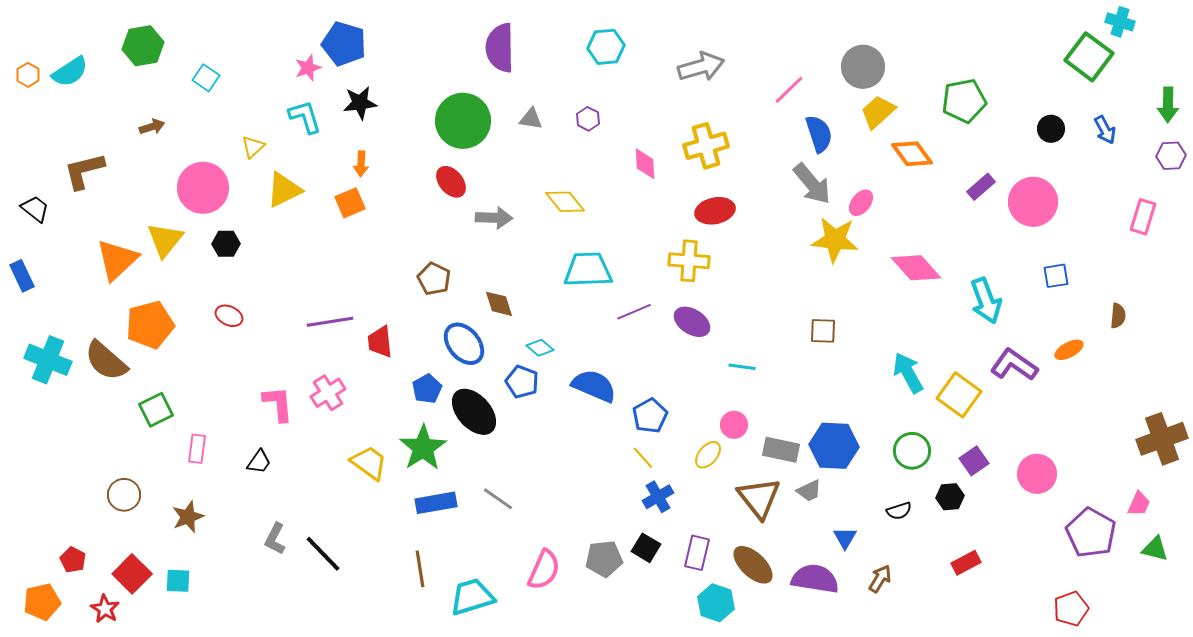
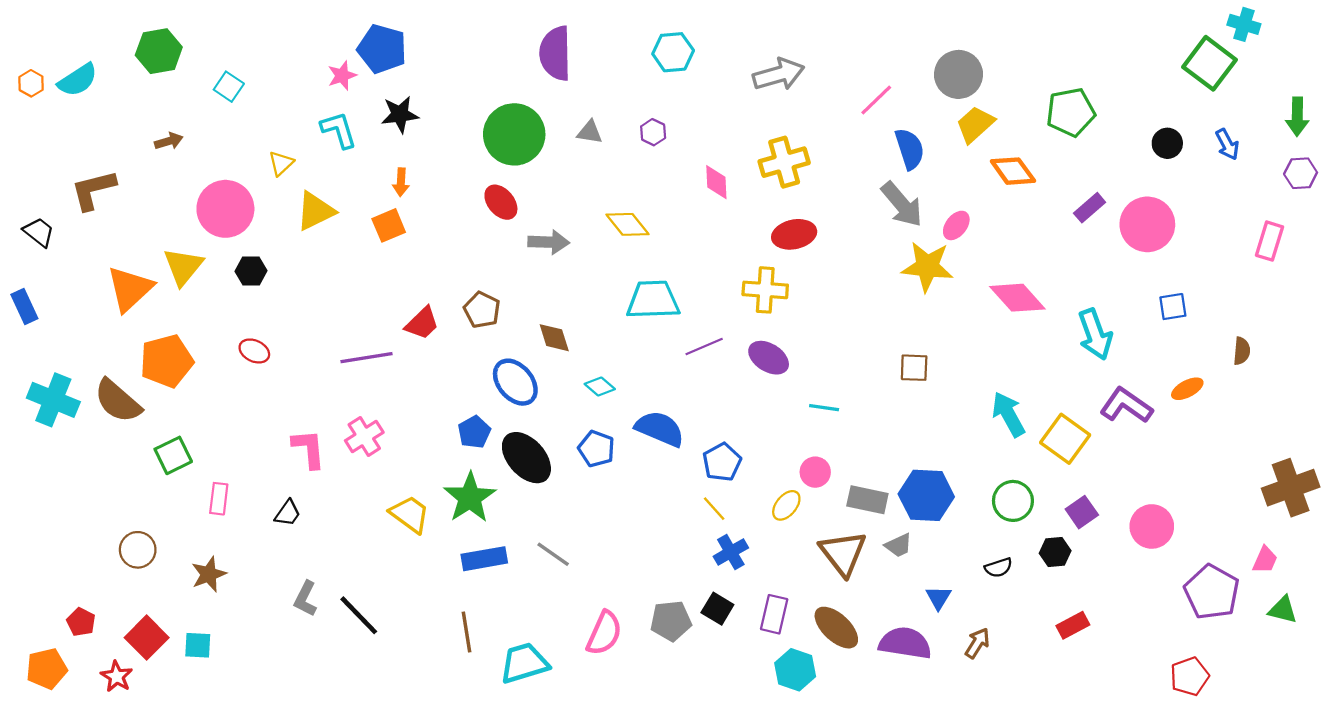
red trapezoid: (380, 342) -> (422, 323), moved, turned -128
blue pentagon: (522, 382) -> (596, 449), moved

